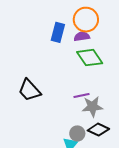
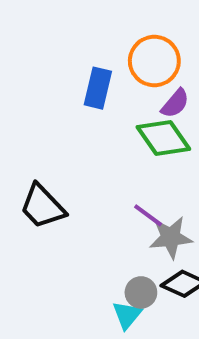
purple semicircle: (82, 37) -> (175, 103), moved, turned 140
purple line: (81, 96) -> (148, 215), turned 49

